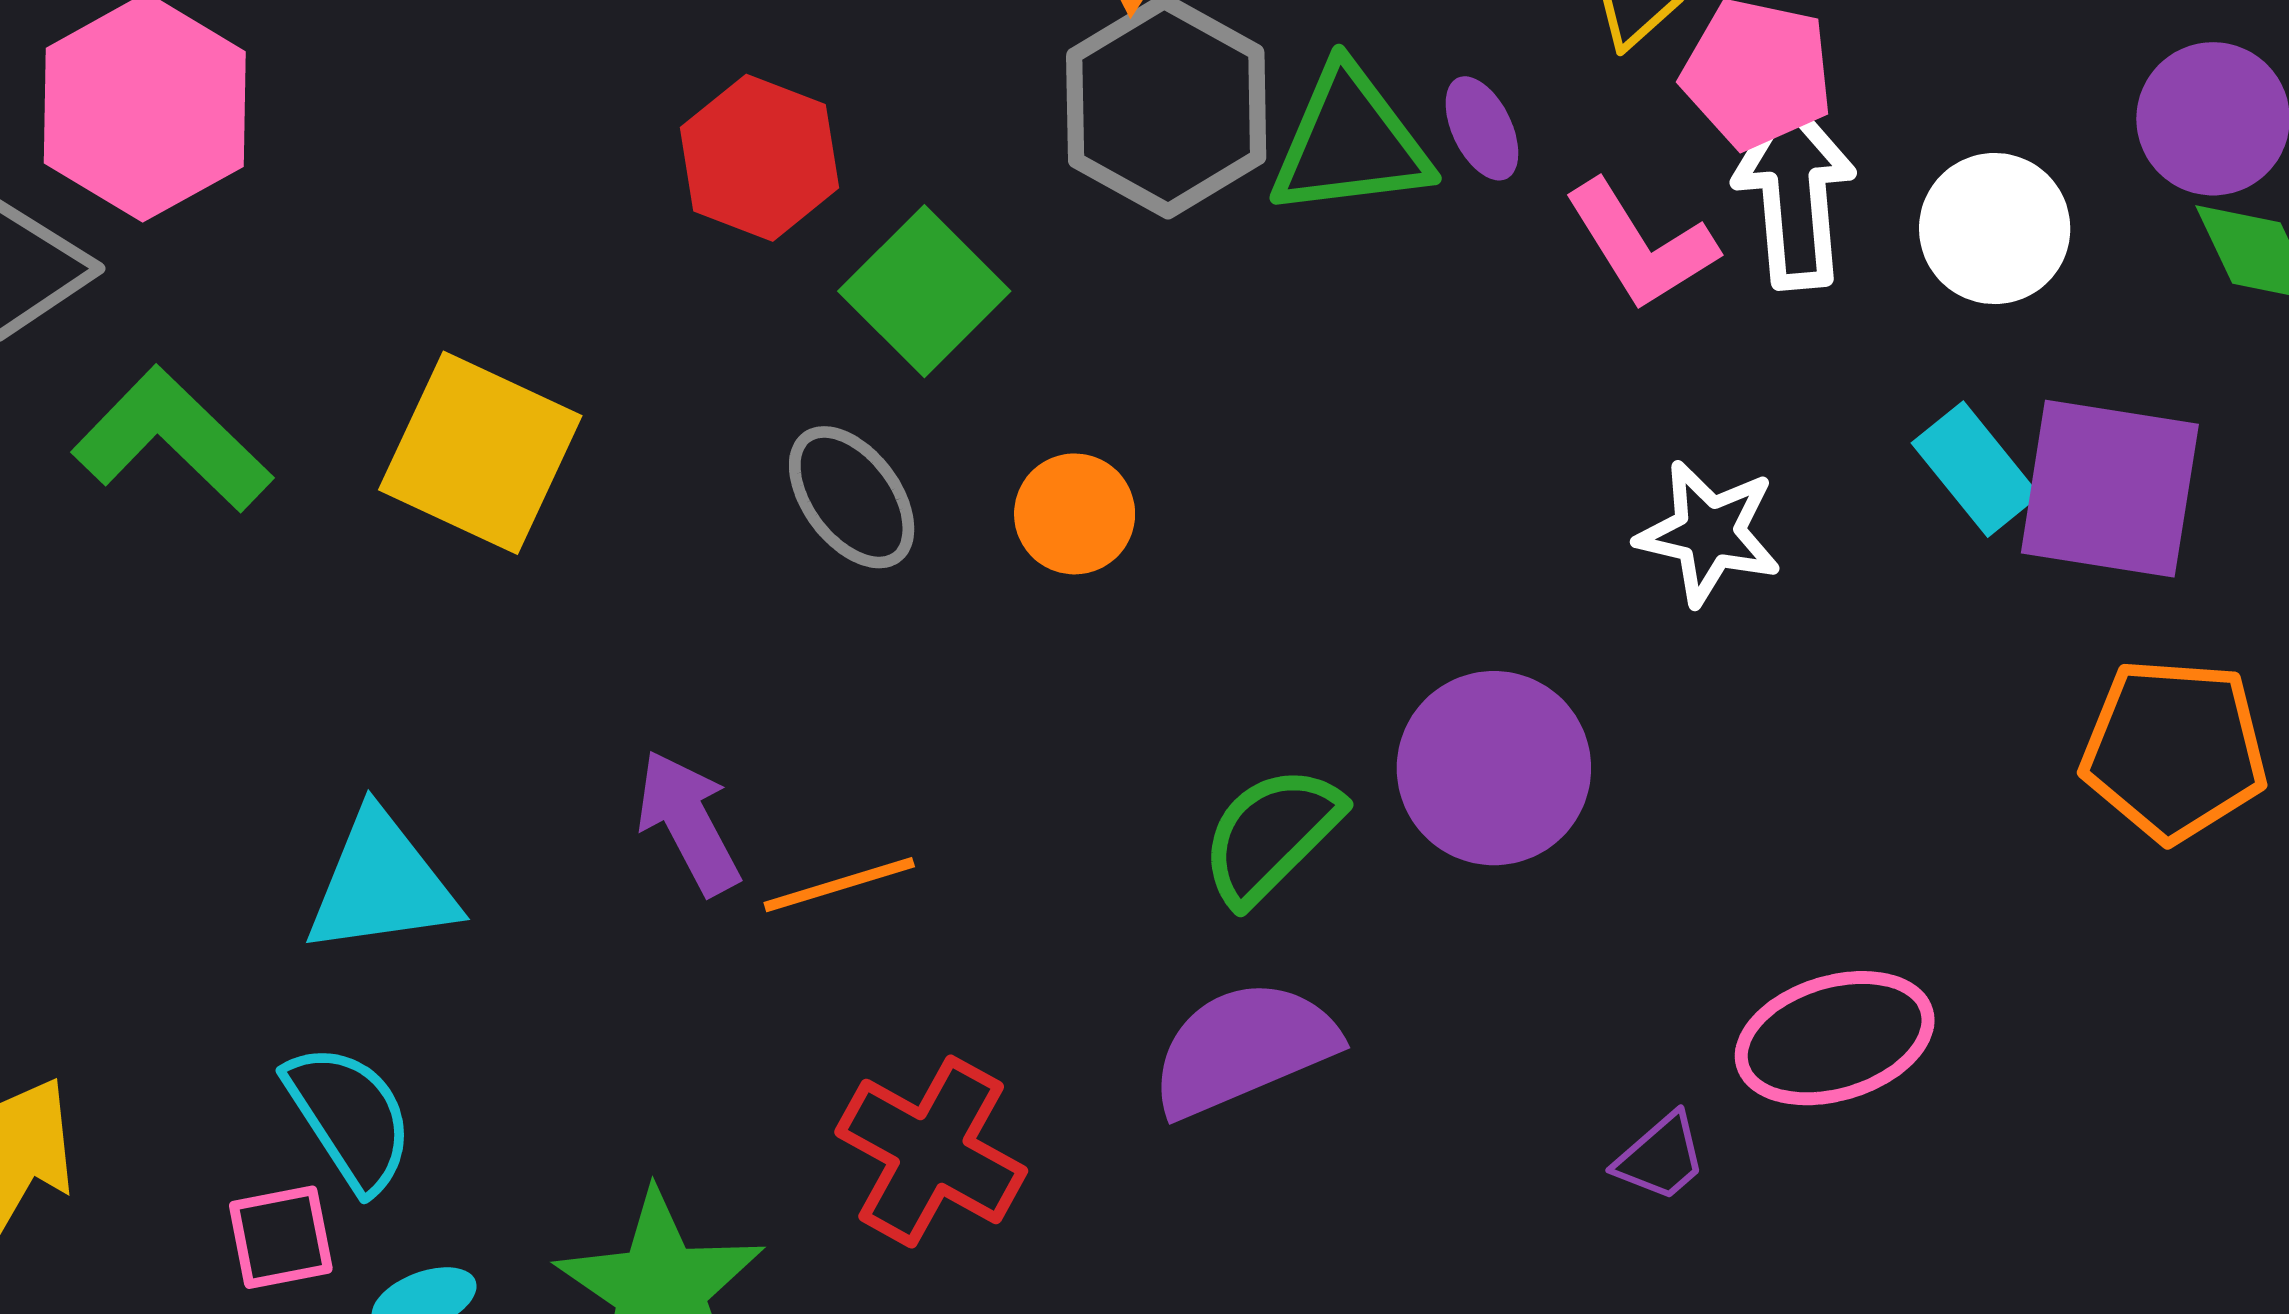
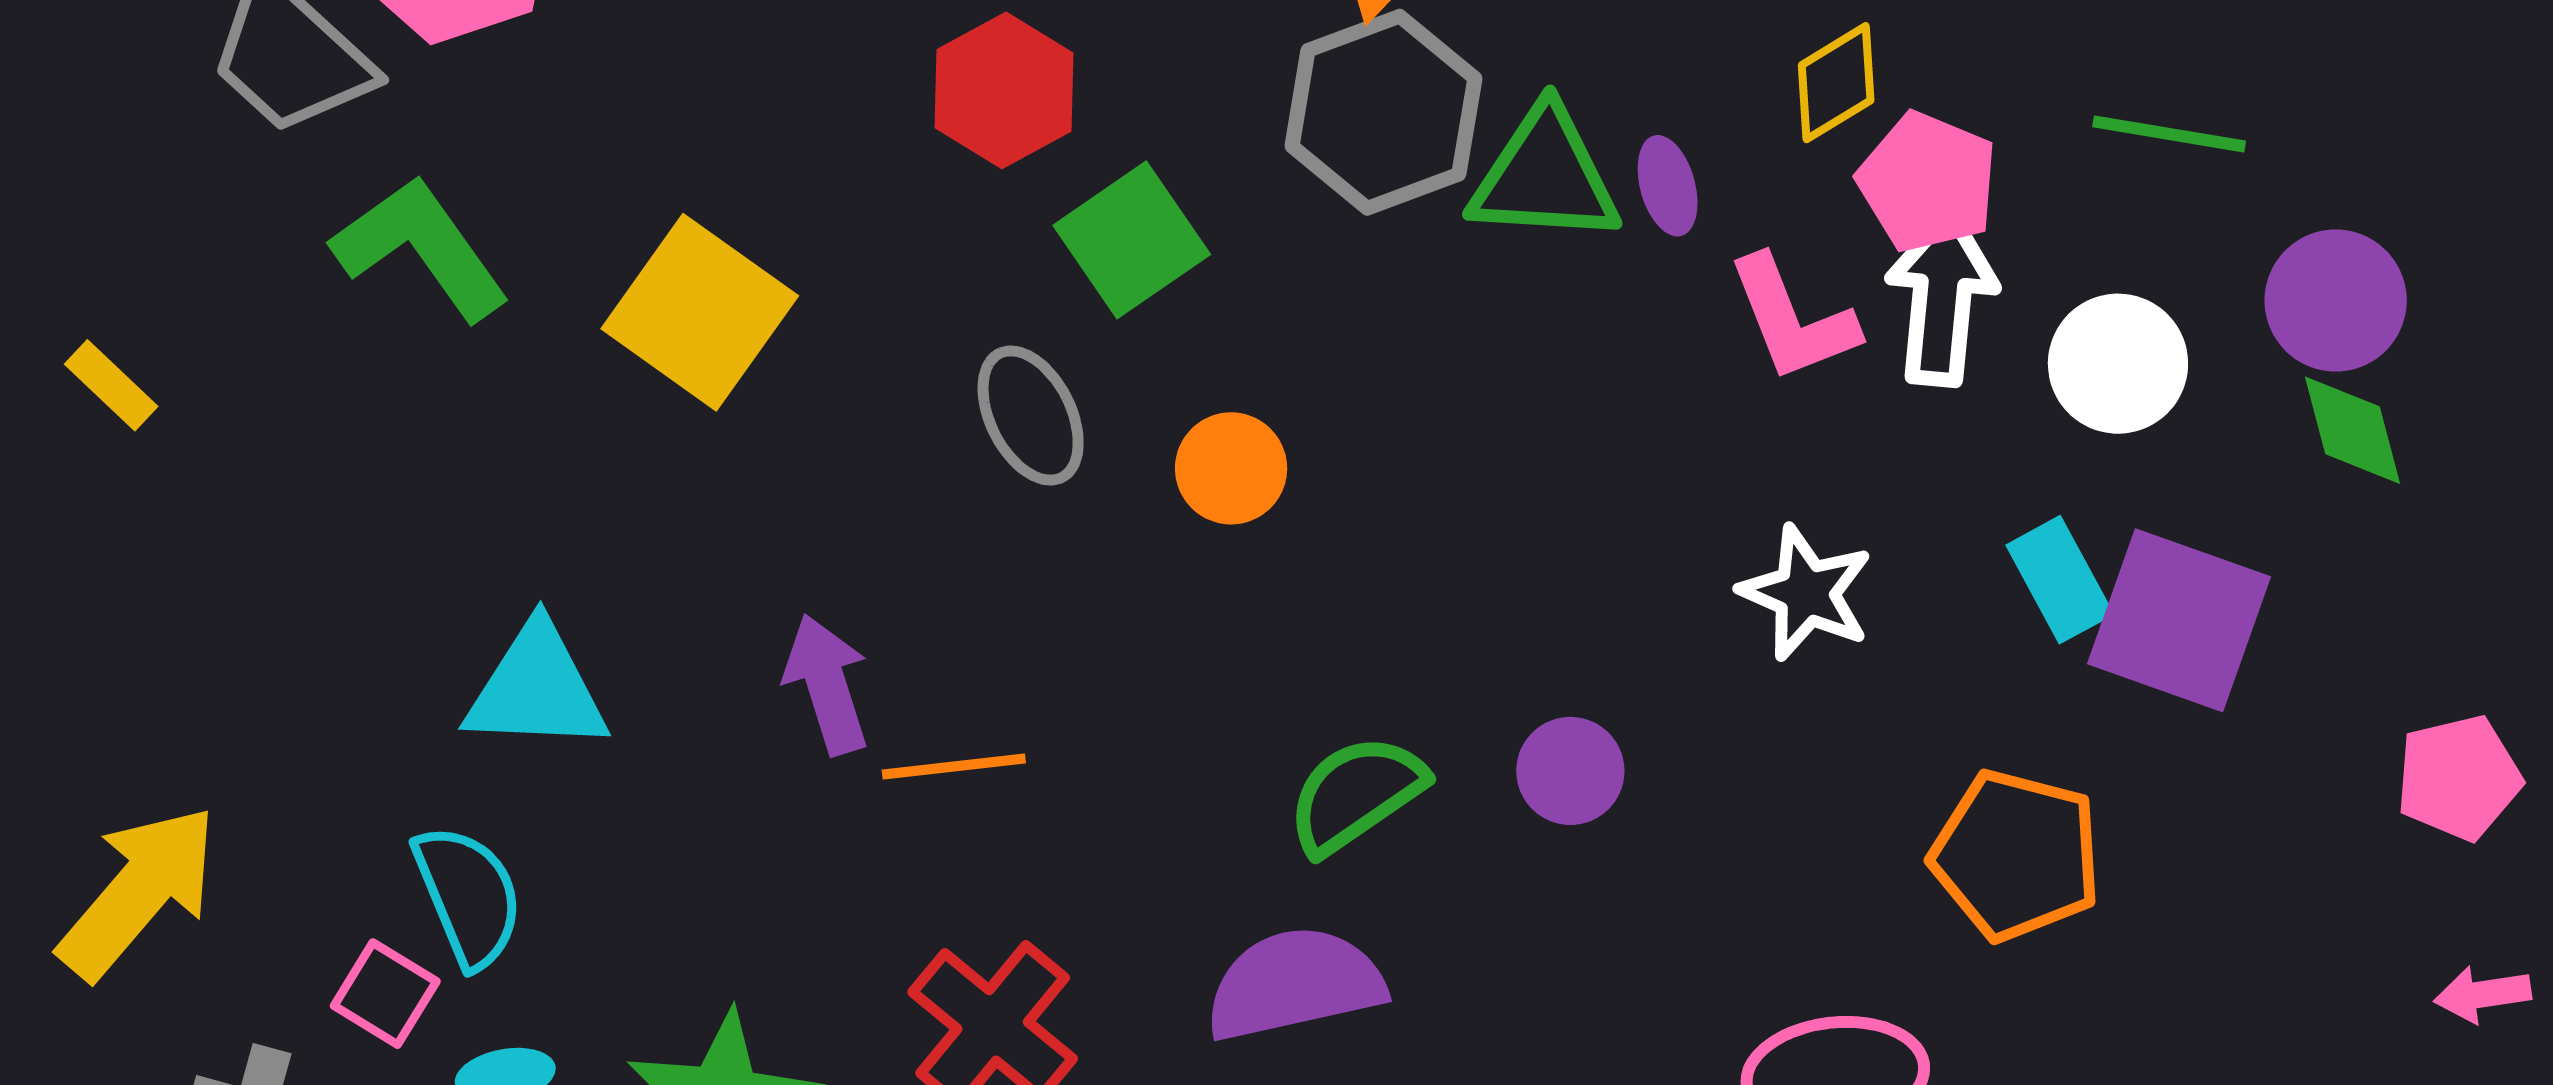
orange pentagon: (2174, 750) -> (2016, 855), moved
purple circle: (1494, 768) -> (1570, 771), size x0.6
pink square: (281, 1237) -> (385, 994), turned 32

